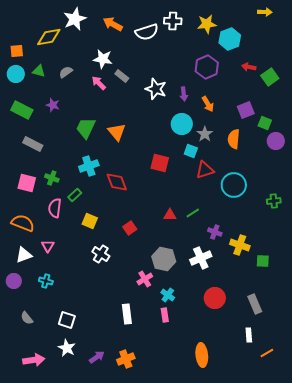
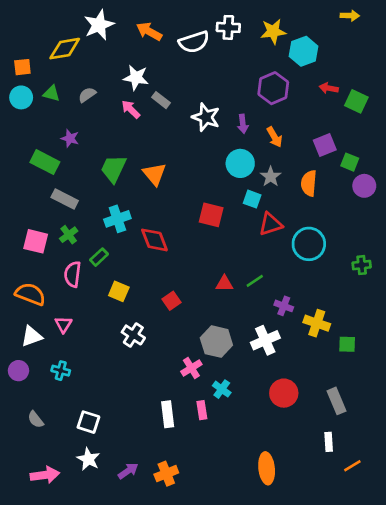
green square: (270, 77) -> (356, 101), turned -30
green rectangle: (22, 110) -> (45, 162), moved
gray rectangle: (33, 144) -> (65, 199), moved
green cross: (52, 178) -> (69, 235), turned 32
pink rectangle: (165, 315) -> (202, 410), moved

